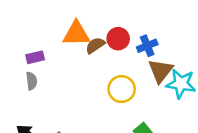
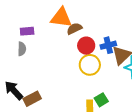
red circle: (118, 39) -> (86, 46), moved
blue cross: (147, 46) -> (108, 45), moved

